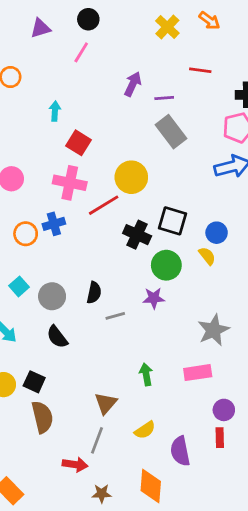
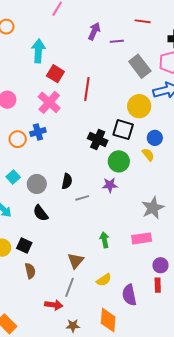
cyan arrow: (55, 111) -> (38, 51), size x1.6
gray rectangle: (171, 132) -> (140, 66), moved
yellow circle: (131, 177) -> (139, 106), moved
pink cross: (70, 183) -> (49, 102), turned 30
red line: (104, 205) -> (87, 89), moved, turned -50
brown semicircle: (42, 417) -> (30, 271), size x0.7

